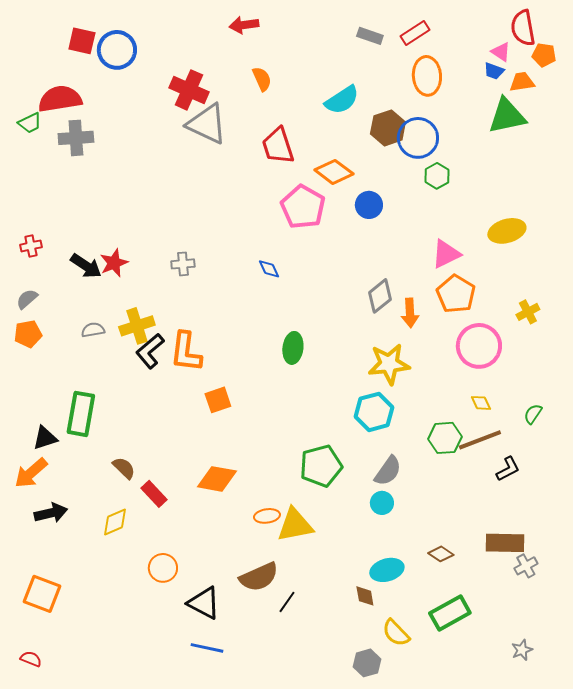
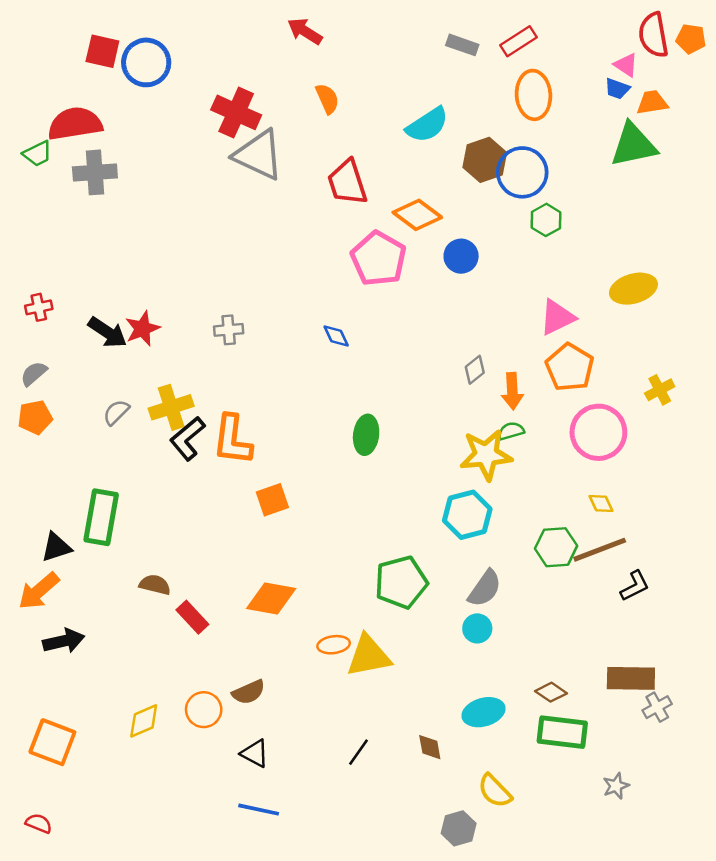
red arrow: (244, 25) -> (305, 31), turned 40
orange pentagon: (544, 55) -> (691, 39), moved
gray diamond: (380, 296) -> (475, 370), size x0.7
gray semicircle: (93, 330) -> (116, 412), turned -35
green semicircle: (533, 414) -> (511, 431), moved, turned 40
brown semicircle: (124, 468) -> (155, 585), turned -30
yellow diamond: (115, 522) -> (144, 721), moved
brown semicircle: (259, 577) -> (249, 692), moved, size x0.7
brown diamond: (365, 596) -> (430, 747), moved
black triangle: (204, 603) -> (255, 753), size x0.7
green rectangle: (450, 613) -> (562, 732), moved, turned 36
gray star: (522, 650) -> (616, 786), moved

